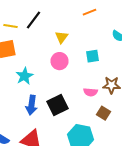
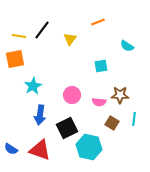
yellow triangle: (62, 37) -> (70, 39), moved
pink circle: (60, 61) -> (72, 95), moved
black square: (58, 105) -> (67, 128), moved

